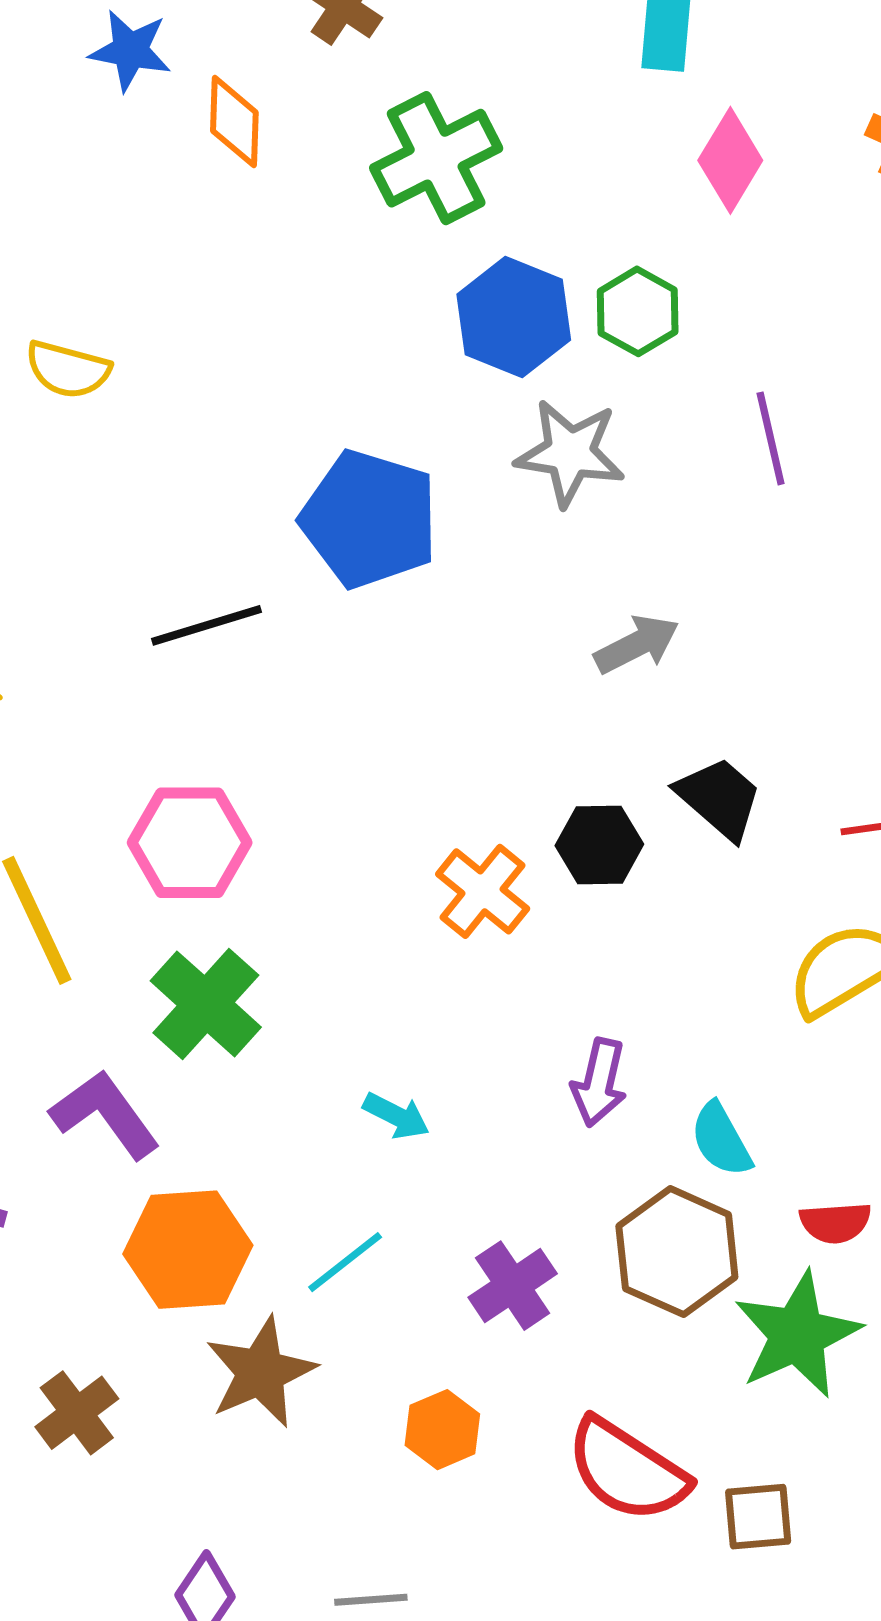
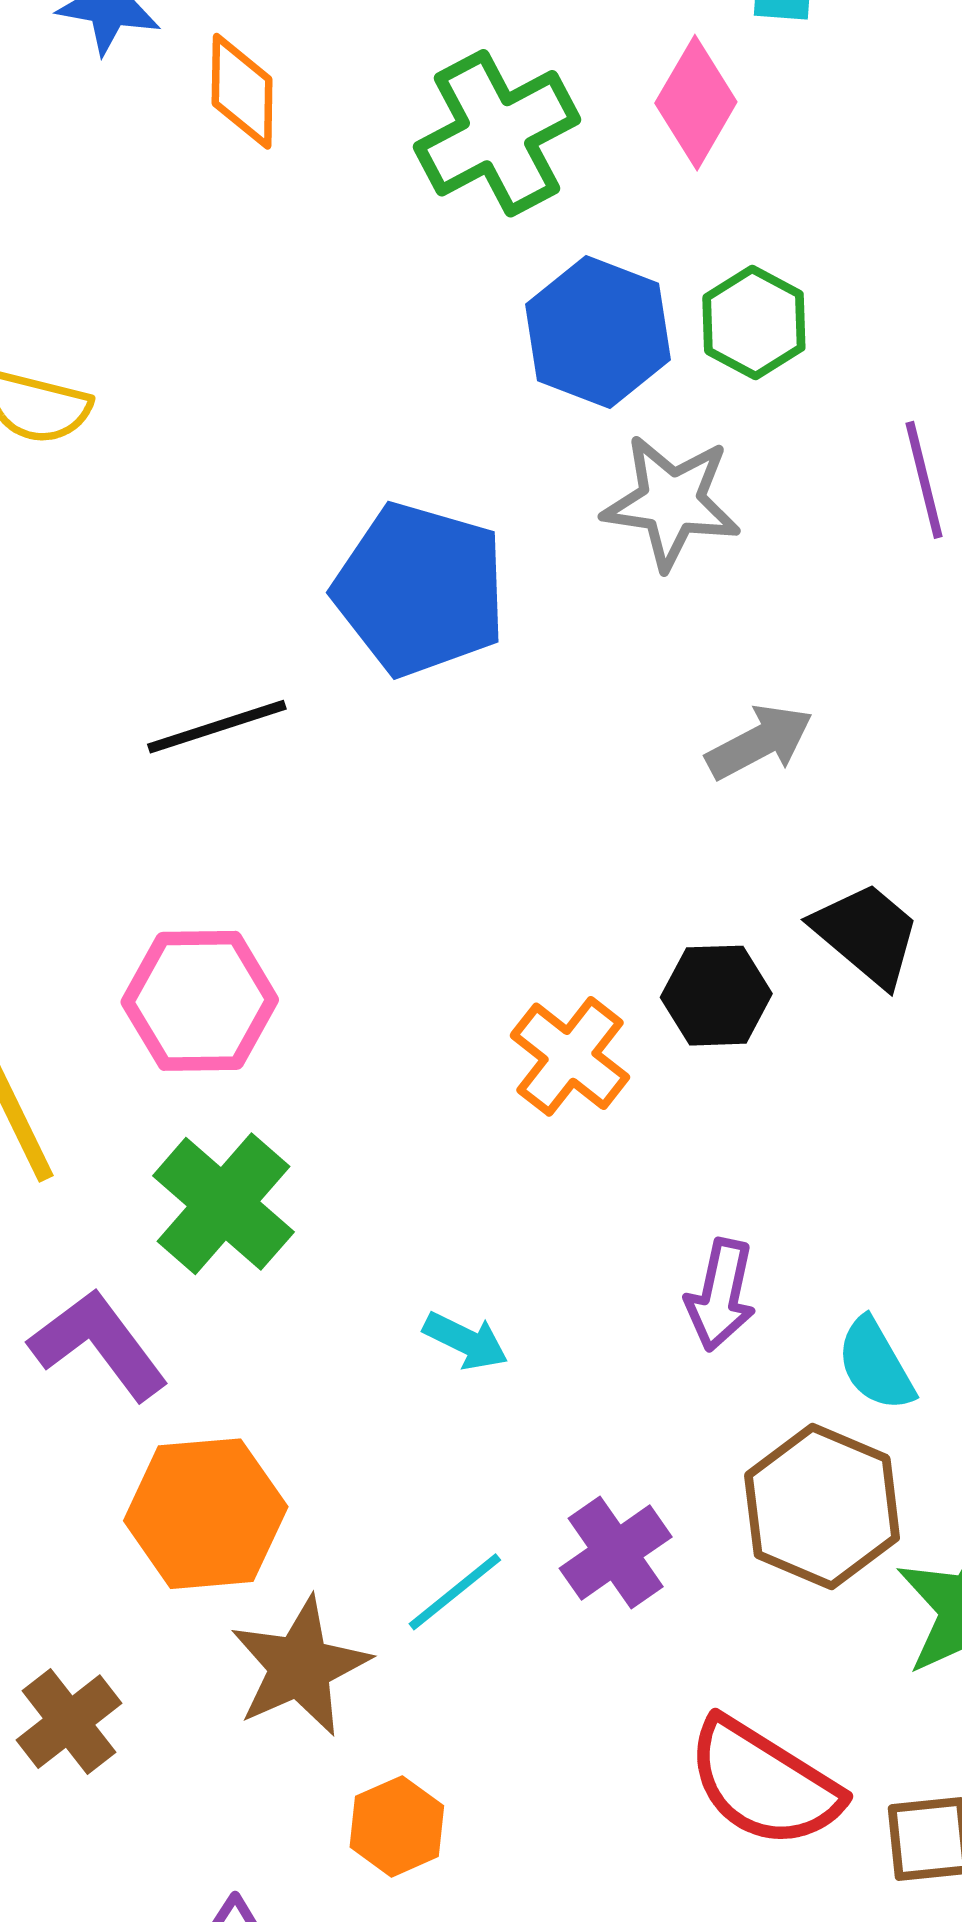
pink diamond: (730, 160) -> (696, 103), moved
cyan line: (345, 1262) -> (455, 1592), moved
orange hexagon: (442, 1430) -> (397, 1826), moved

